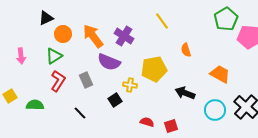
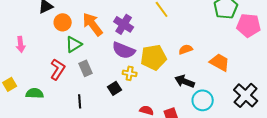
orange semicircle: (186, 50) -> (186, 49), moved, turned 88
green triangle: (54, 56) -> (74, 44), moved
purple semicircle: (109, 62) -> (124, 50), moved
cyan circle: (215, 110) -> (203, 100), moved
black line: (80, 113) -> (80, 101), turned 40

